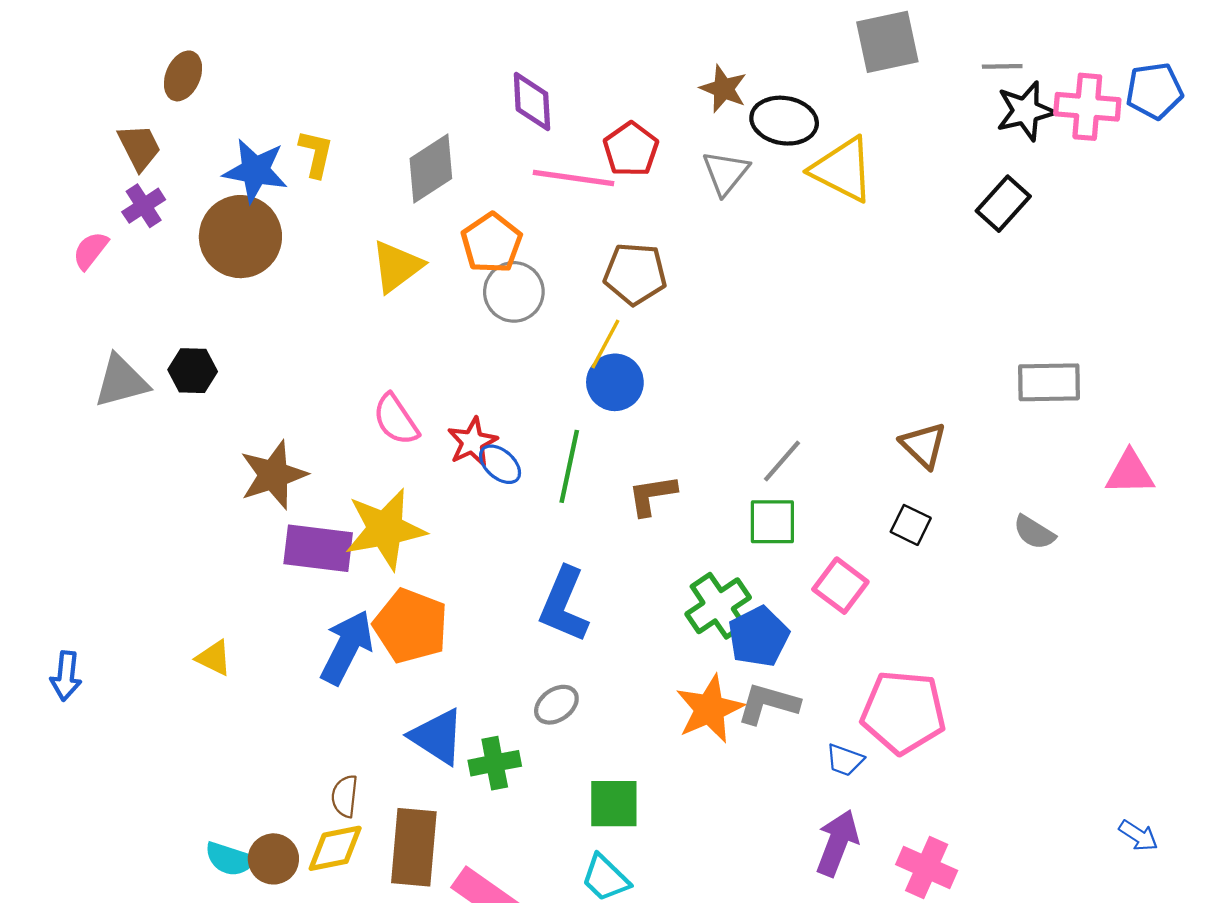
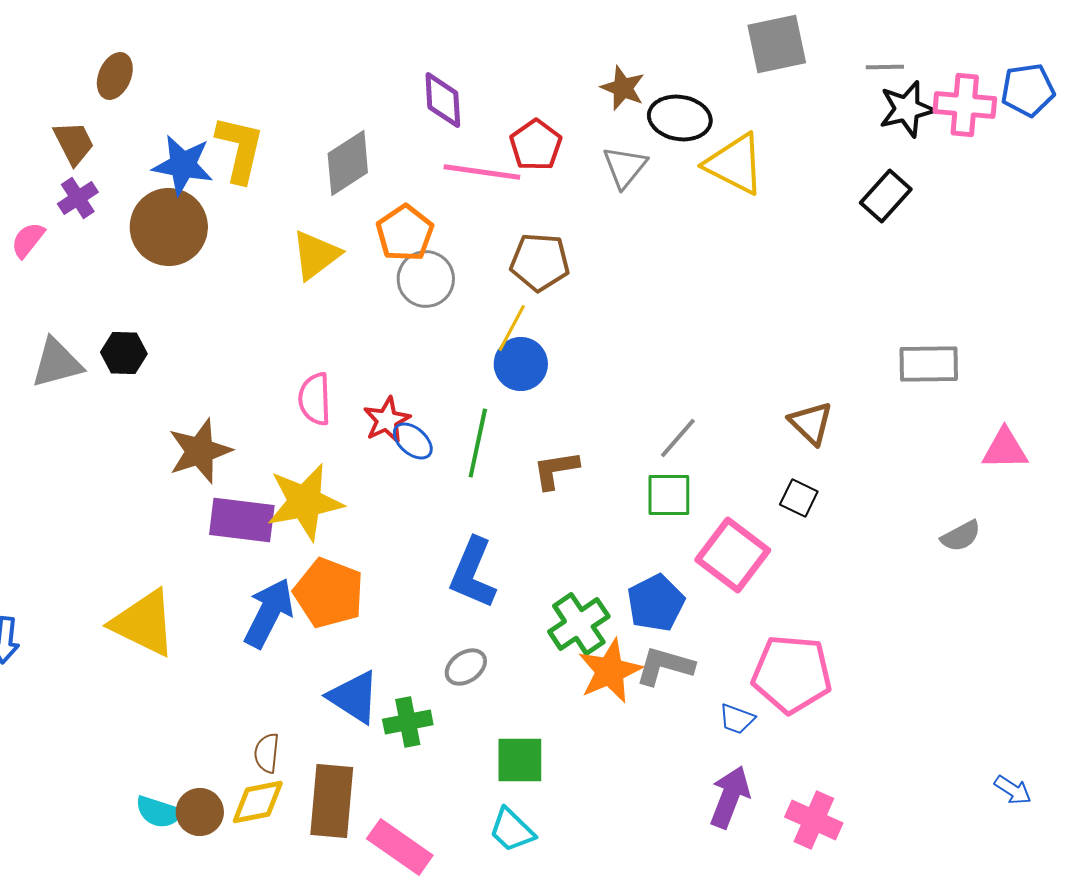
yellow L-shape: (316, 154) -> (240, 149), size x1.5
pink semicircle: (396, 420) -> (315, 399), turned 32
gray semicircle: (1034, 532) -> (961, 536), moved, turned -60
pink square: (840, 586) -> (733, 555), size x1.4
green cross: (718, 606) -> (579, 624), moved
yellow triangle: (214, 658) -> (144, 623), size x2.0

